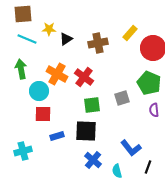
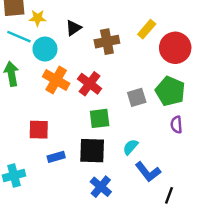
yellow star: (49, 29) -> (38, 18), moved
black triangle: (66, 39) -> (73, 28), moved
cyan circle: (39, 91) -> (45, 49), moved
gray square: (122, 98) -> (137, 97), moved
cyan semicircle: (117, 171) -> (131, 147), moved, turned 56

